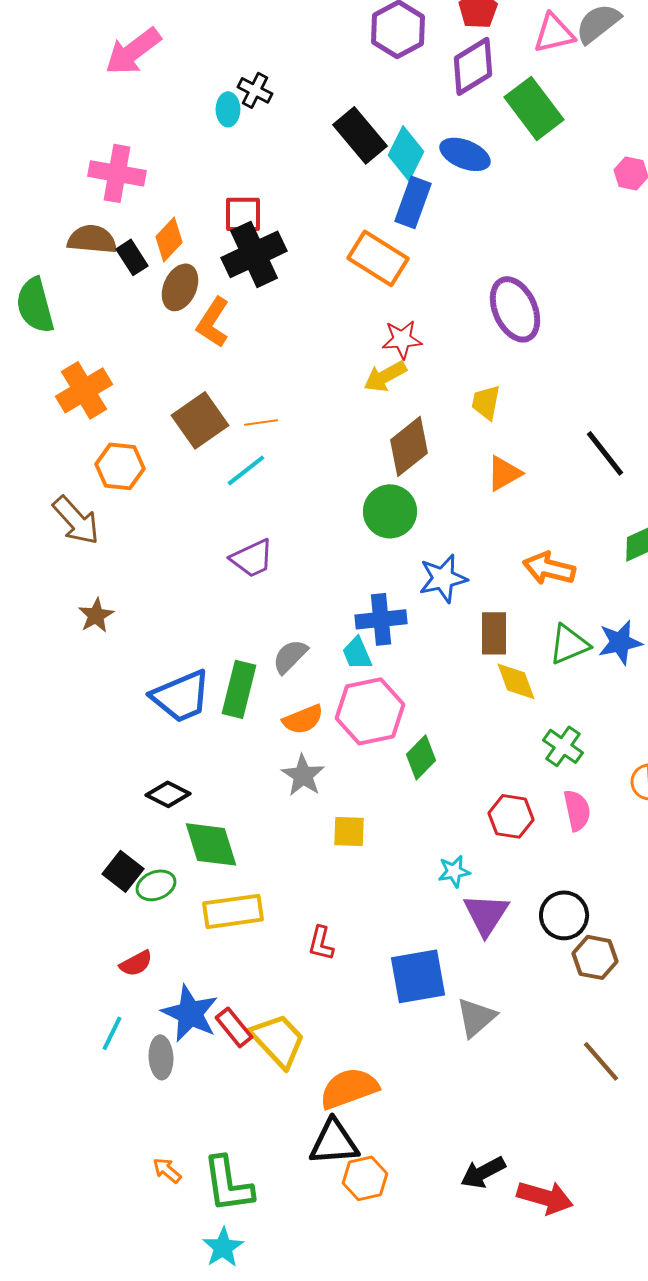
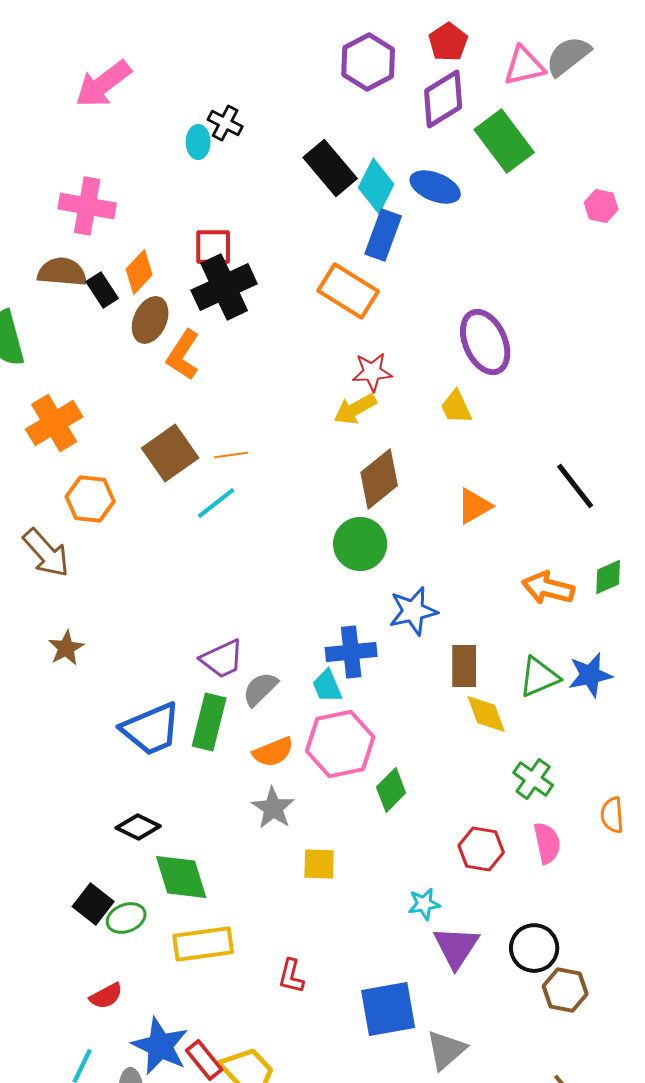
yellow trapezoid: (486, 402) -> (456, 407), moved, turned -36
purple trapezoid: (252, 558) -> (222, 659), moved
orange arrow: (549, 568) -> (548, 588), moved

